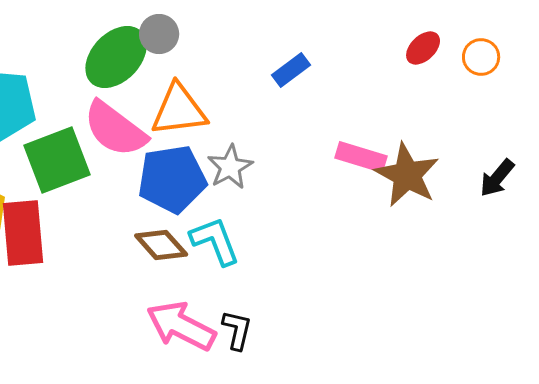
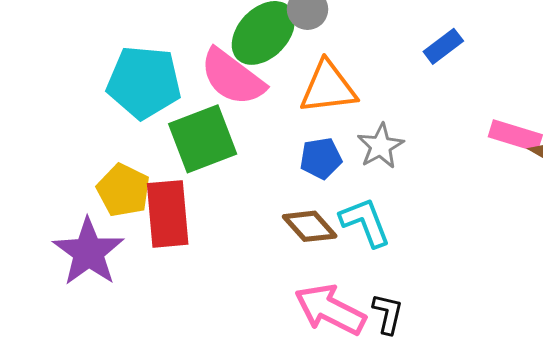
pink semicircle: (115, 129) -> (232, 77), moved
blue pentagon: (172, 179) -> (321, 158), size x0.6

